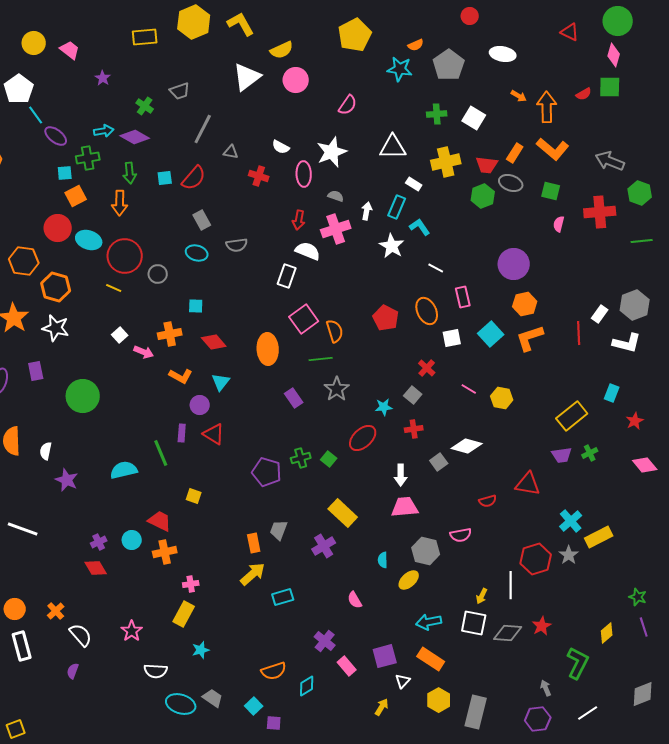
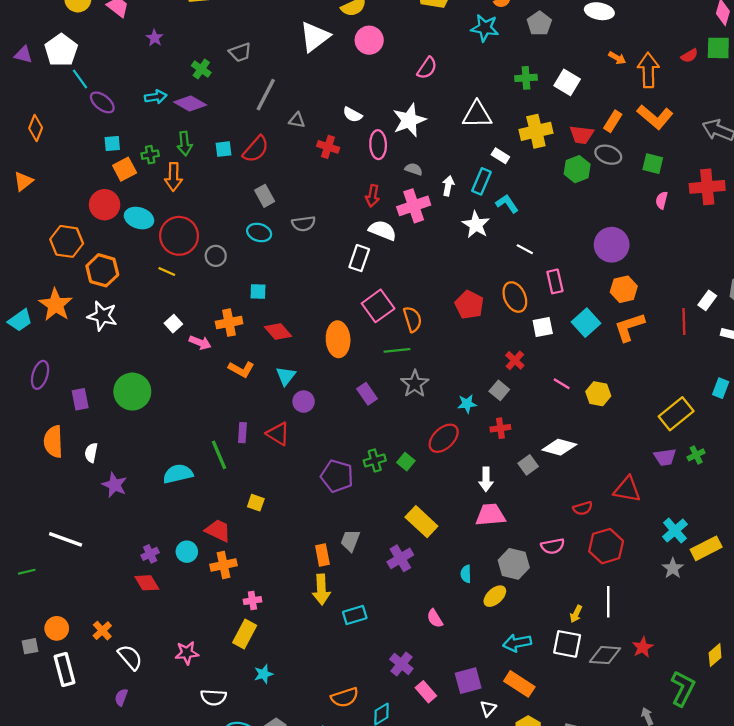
gray pentagon: (449, 65) -> (539, 23), size x0.7
green cross: (88, 158) -> (150, 155), moved, size x0.7
purple rectangle: (36, 371) -> (80, 399), moved
purple circle: (200, 405) -> (304, 402), moved
red hexagon: (536, 559) -> (606, 546), moved
yellow arrow: (253, 574) -> (321, 589), turned 128
pink star: (132, 631) -> (187, 653), turned 30

